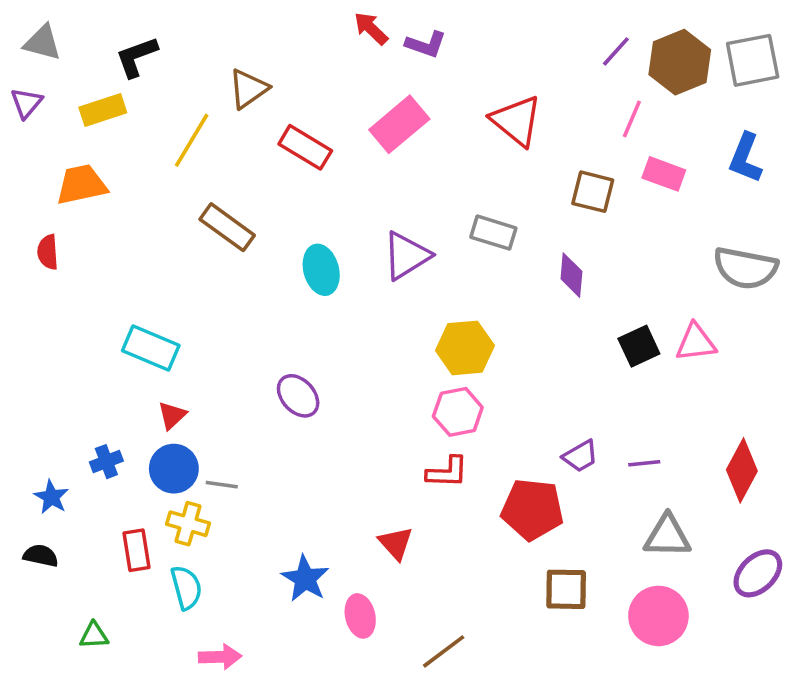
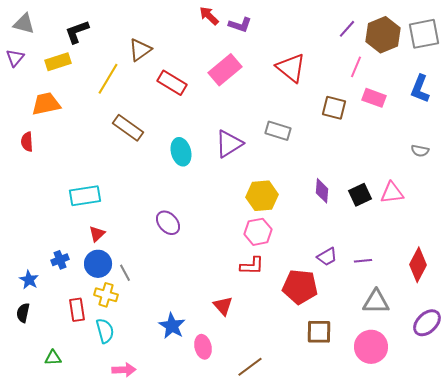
gray semicircle: (745, 268) -> (420, 151), size x0.5
purple diamond: (571, 275) -> (322, 191), moved
cyan rectangle: (151, 348) -> (85, 196), turned -32
gray line: (222, 485) -> (125, 273), turned 54
black semicircle: (41, 556) -> (23, 313), turned -90

